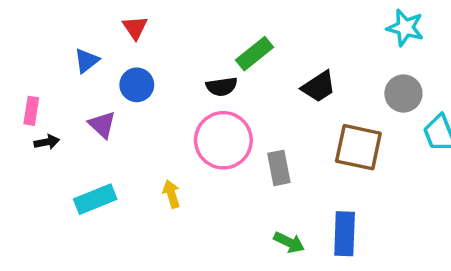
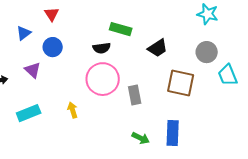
green rectangle: (255, 54) -> (121, 29), turned 55

